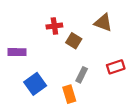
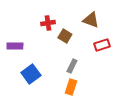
red rectangle: (116, 67) -> (102, 45), moved
orange rectangle: (69, 94) -> (71, 87), moved, turned 35

